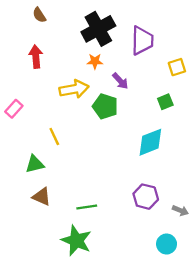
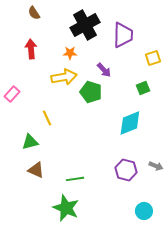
orange star: (95, 61) -> (70, 53), moved
gray arrow: (180, 210) -> (156, 166), moved

